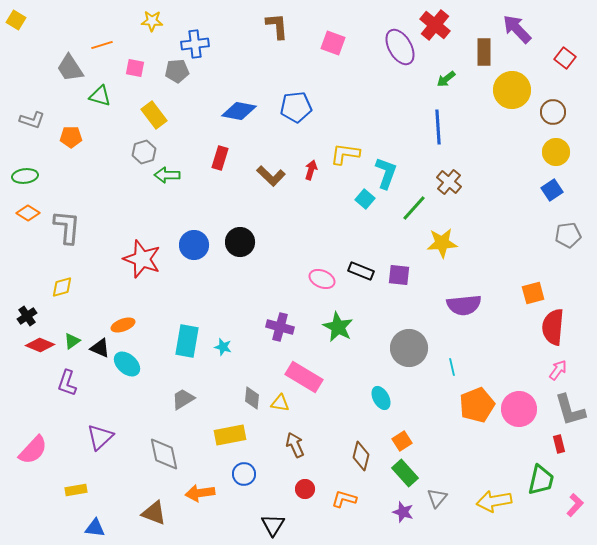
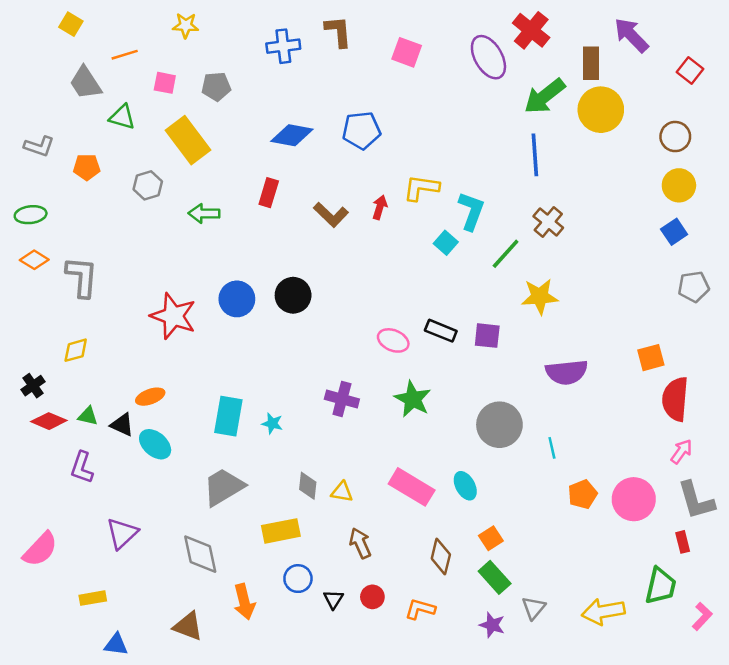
yellow square: (16, 20) -> (71, 24), moved
blue cross: (195, 44) -> (283, 46), moved
green arrow: (446, 79) -> (545, 96), size x1.8
yellow circle: (512, 90) -> (601, 110), moved
yellow rectangle: (154, 115) -> (188, 140), size x1.4
gray hexagon: (144, 152) -> (148, 185), moved
green triangle: (72, 341) -> (88, 416), turned 48
pink rectangle: (304, 377) -> (412, 487), moved
gray trapezoid: (183, 399) -> (223, 487), size x1.5
orange pentagon: (477, 405) -> (582, 494), size x0.7
orange arrow: (200, 493) -> (244, 602), turned -96
black triangle: (273, 525) -> (333, 599), moved, size x0.7

